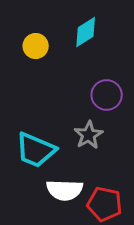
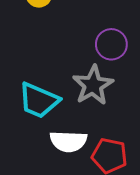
gray star: (89, 135) -> (93, 85), size x1.4

